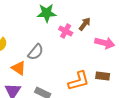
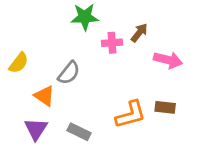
pink cross: (66, 31) -> (112, 43), turned -32

